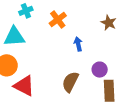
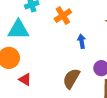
red triangle: (24, 86) -> (25, 79), size x0.6

